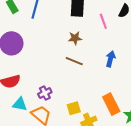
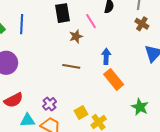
brown star: (75, 38) -> (76, 36), moved
orange rectangle: (111, 104) -> (114, 79), moved

